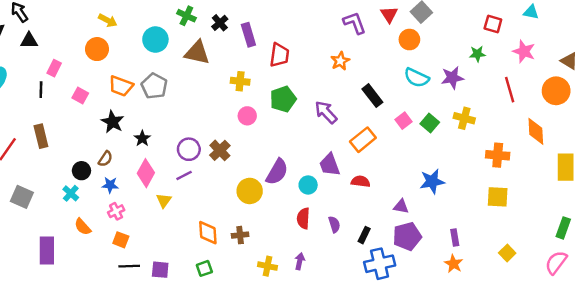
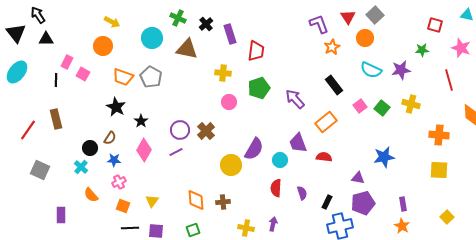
orange star: (340, 61) -> (332, 47), moved
pink square: (80, 96) -> (83, 74), moved
yellow triangle: (164, 201) -> (152, 201), moved
purple rectangle: (47, 251) -> (61, 215), size x0.7

